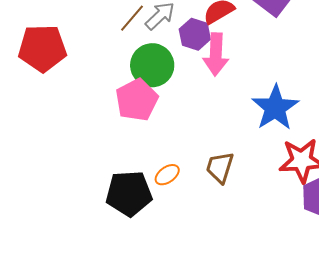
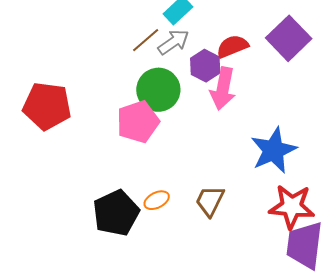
red pentagon: (42, 48) -> (47, 106), moved
black pentagon: (129, 193) -> (116, 213), turned -30

